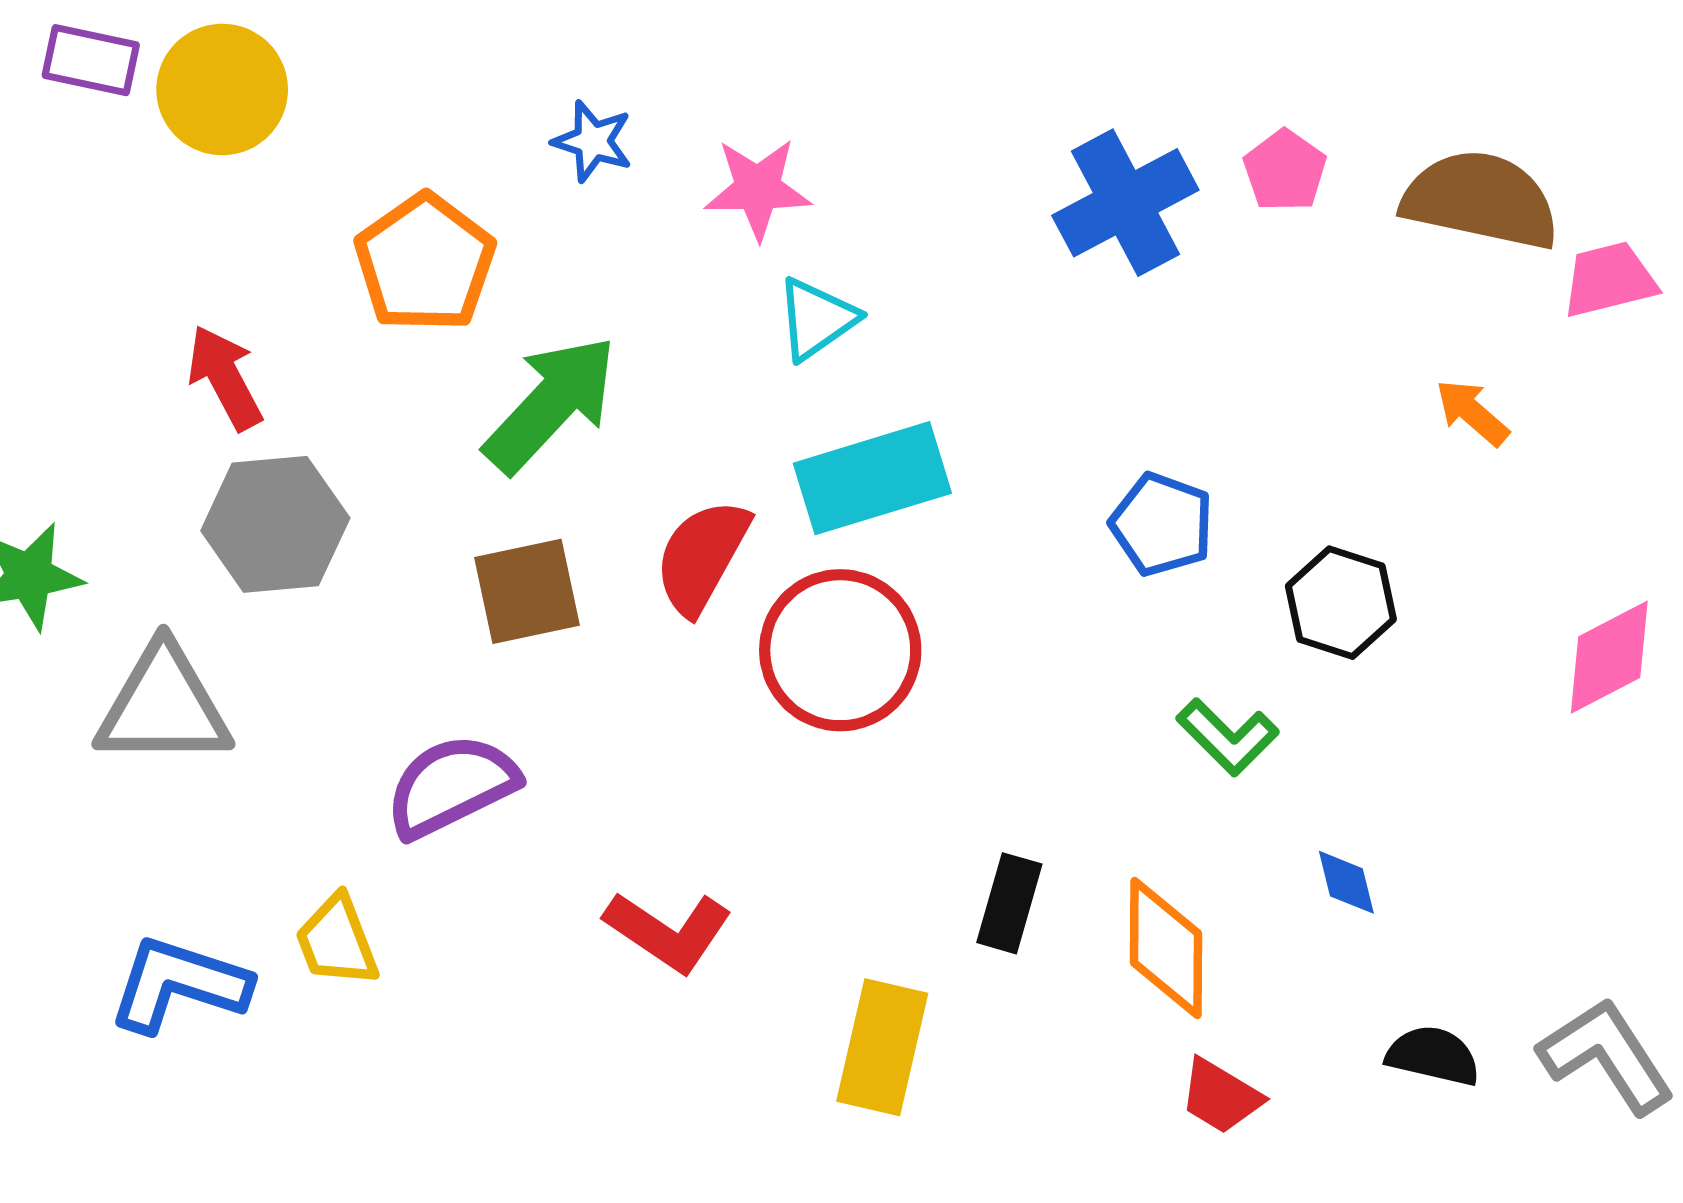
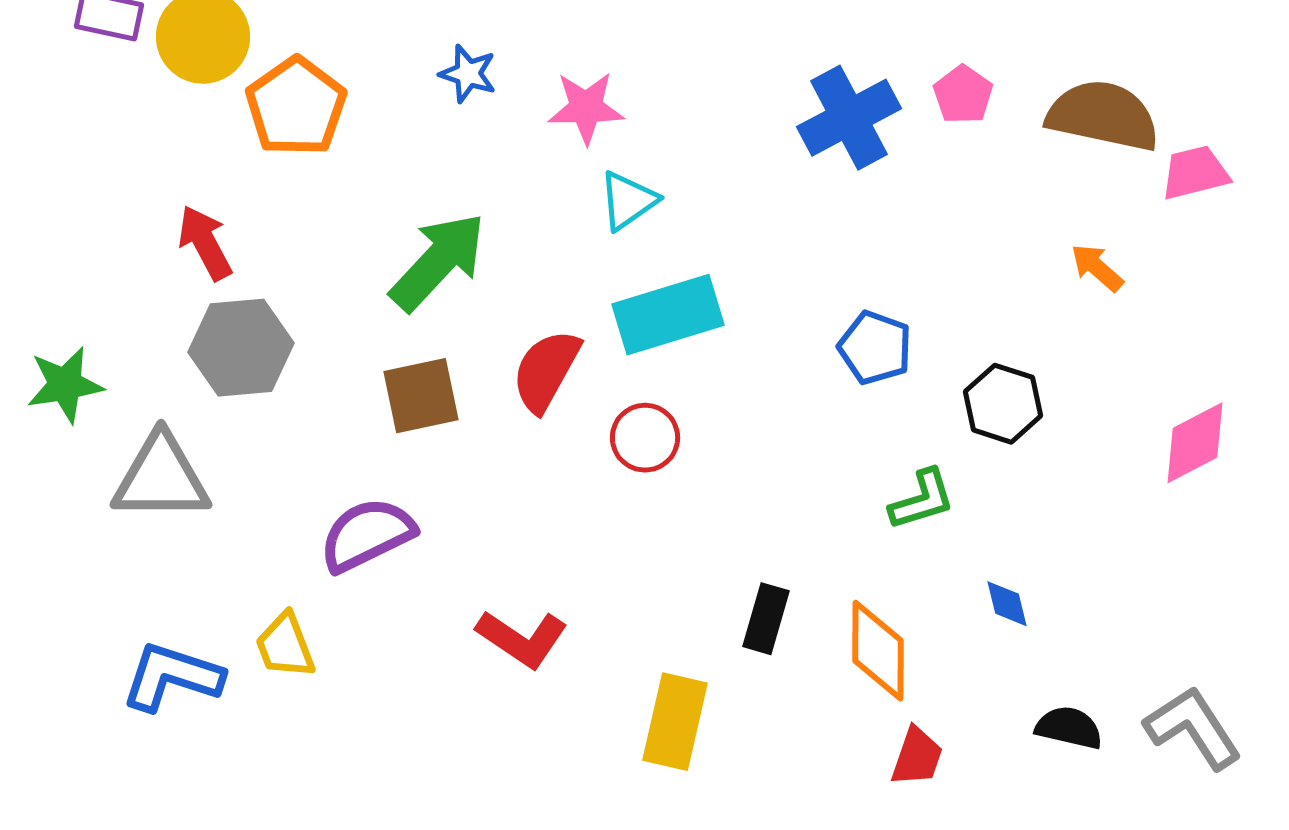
orange pentagon: (425, 263) -> (296, 107), moved
red circle: (840, 650) -> (645, 438), size x0.6
green L-shape: (1228, 737) -> (922, 500), turned -62
red trapezoid: (1221, 1096) -> (917, 757), turned -102

